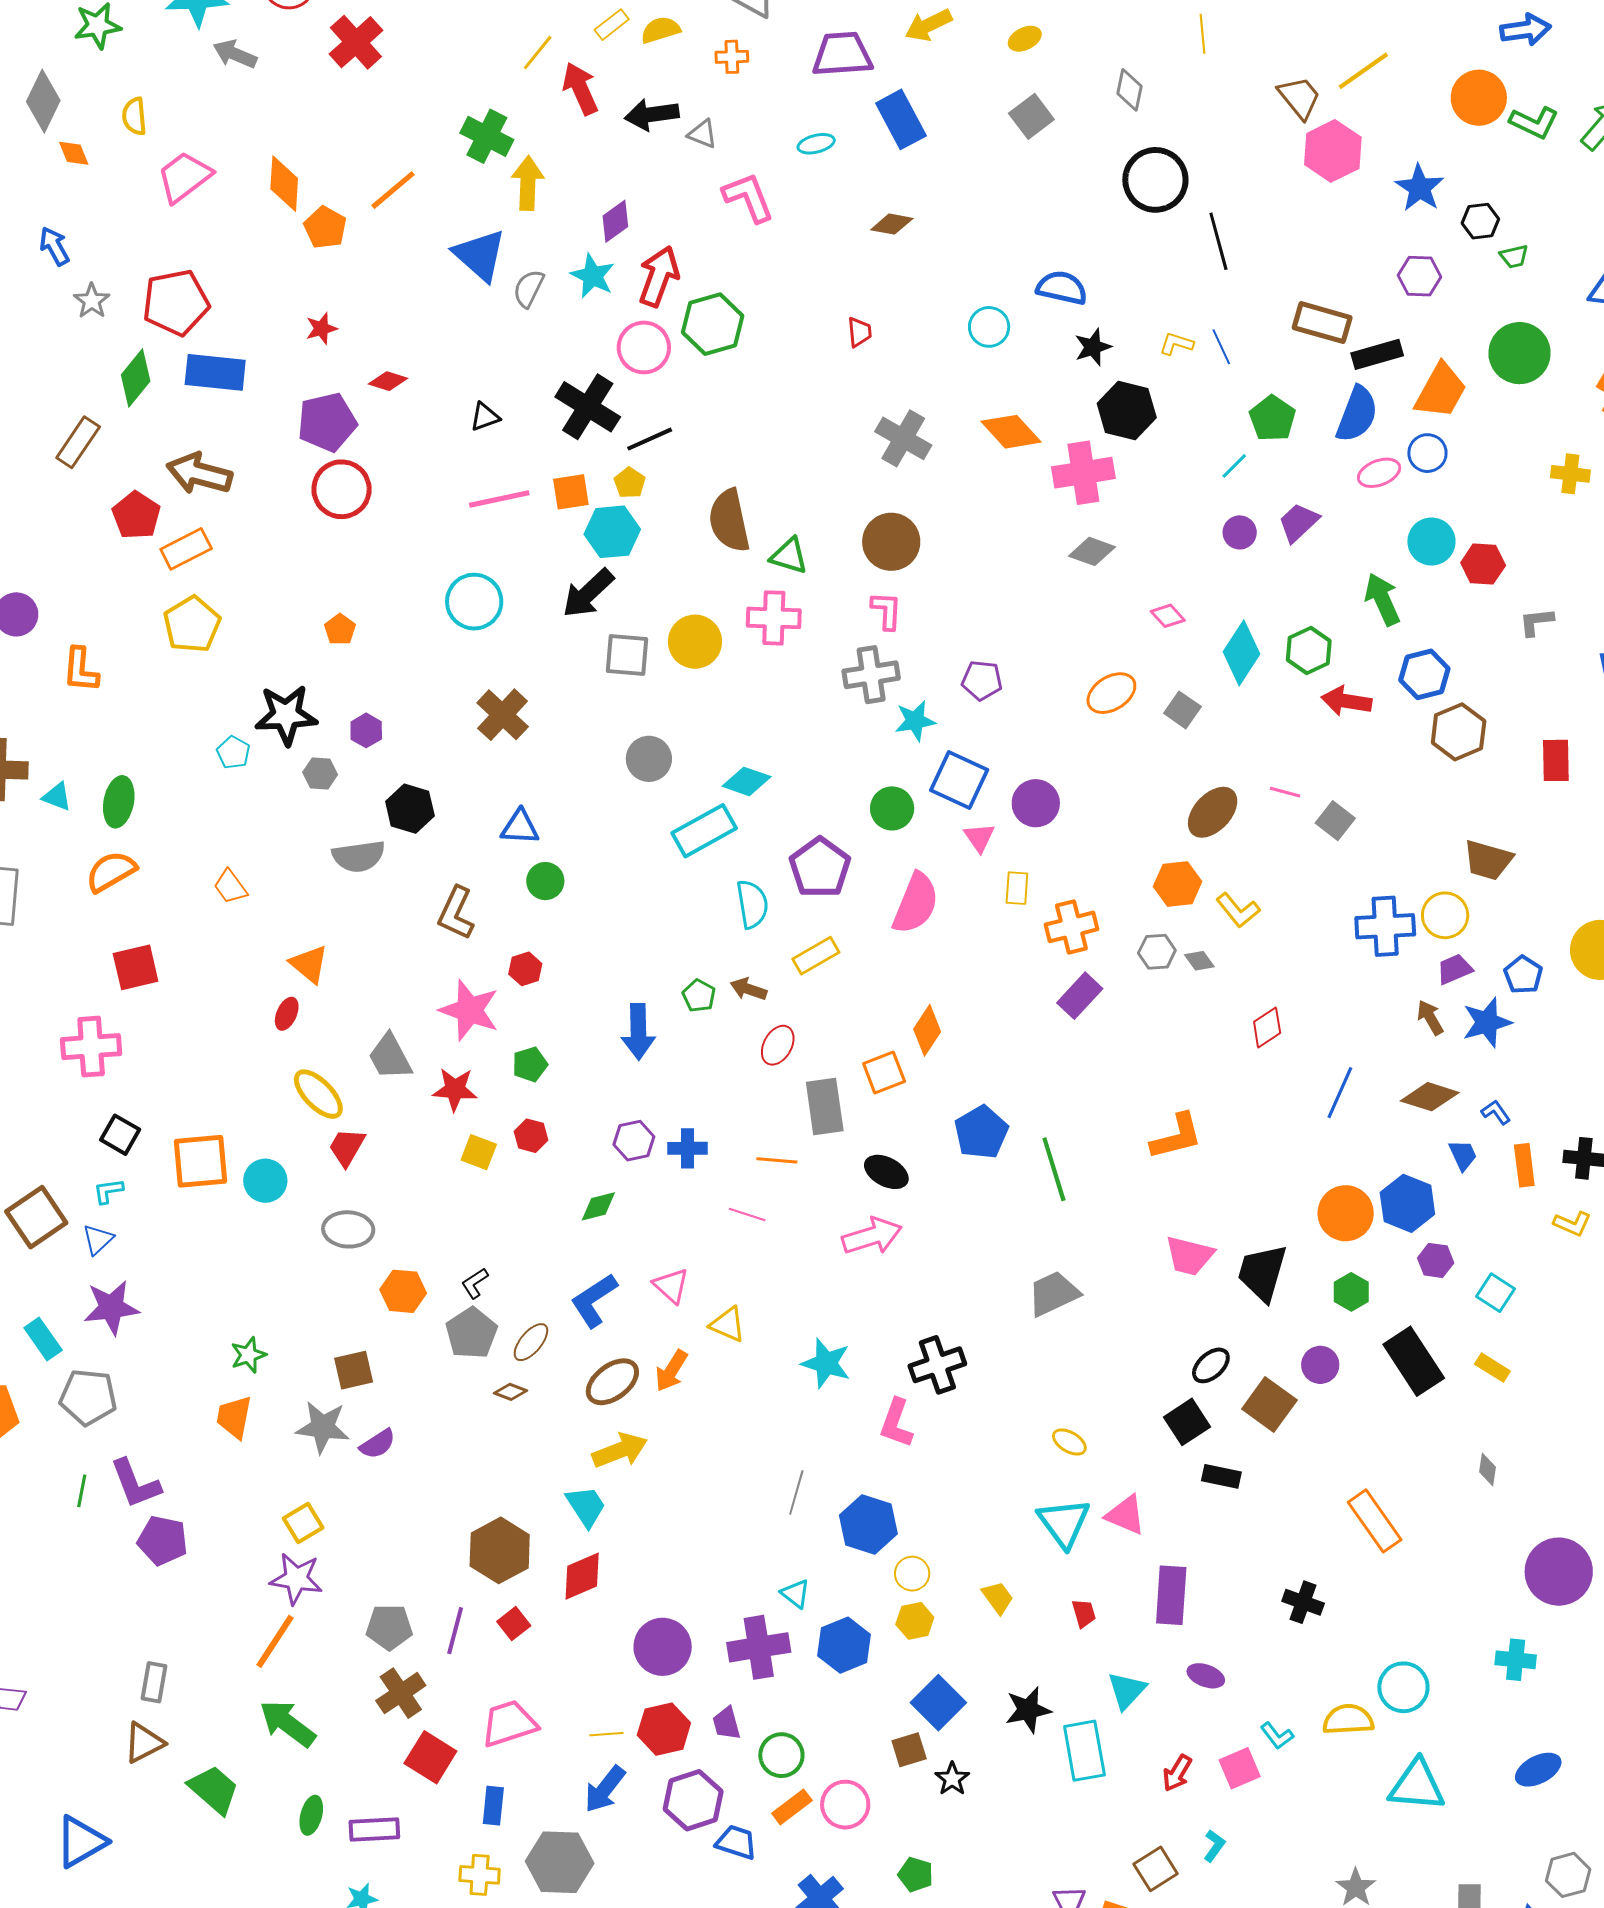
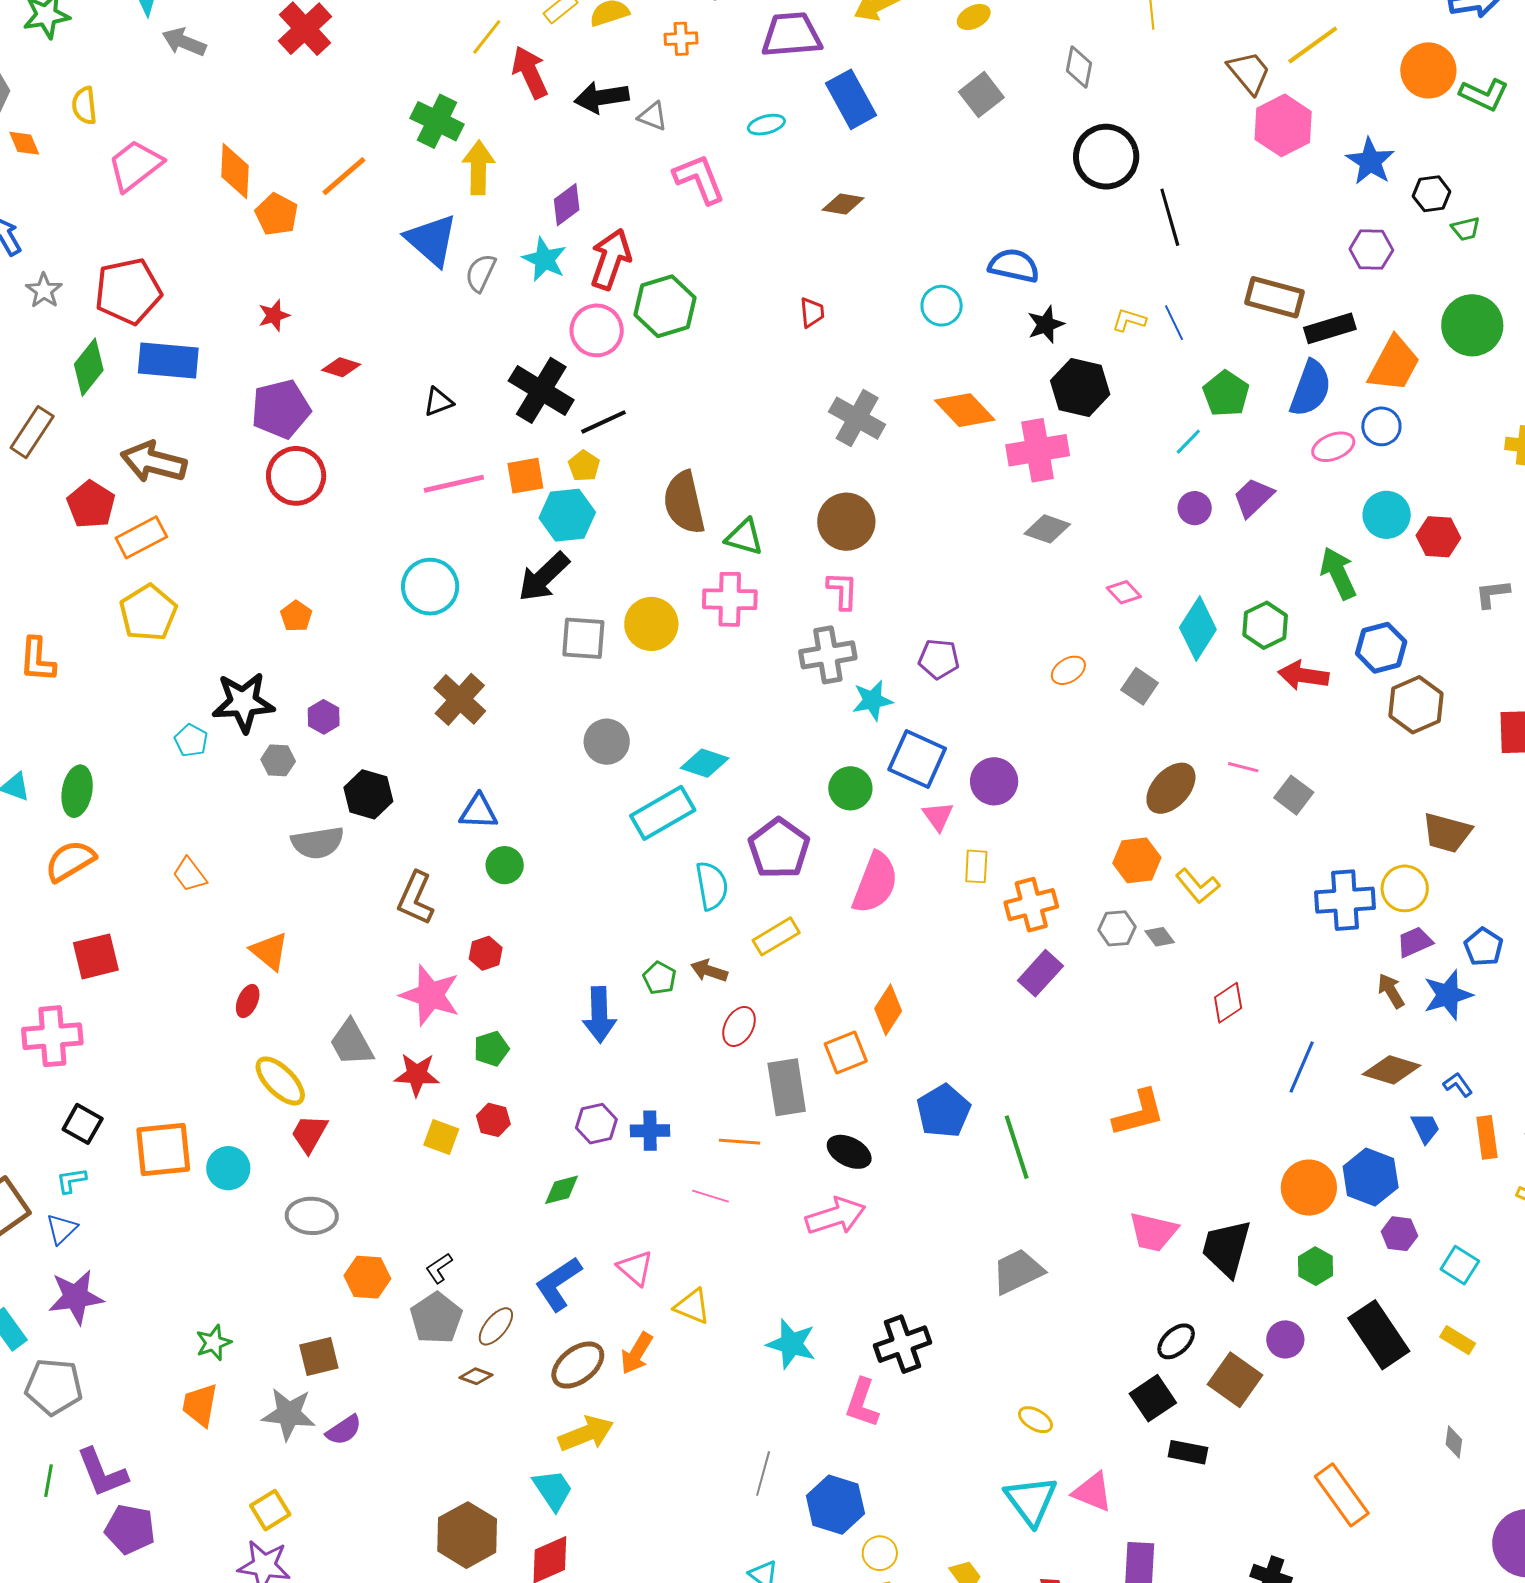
orange ellipse: (1111, 693) -> (1068, 670), size x0.7

